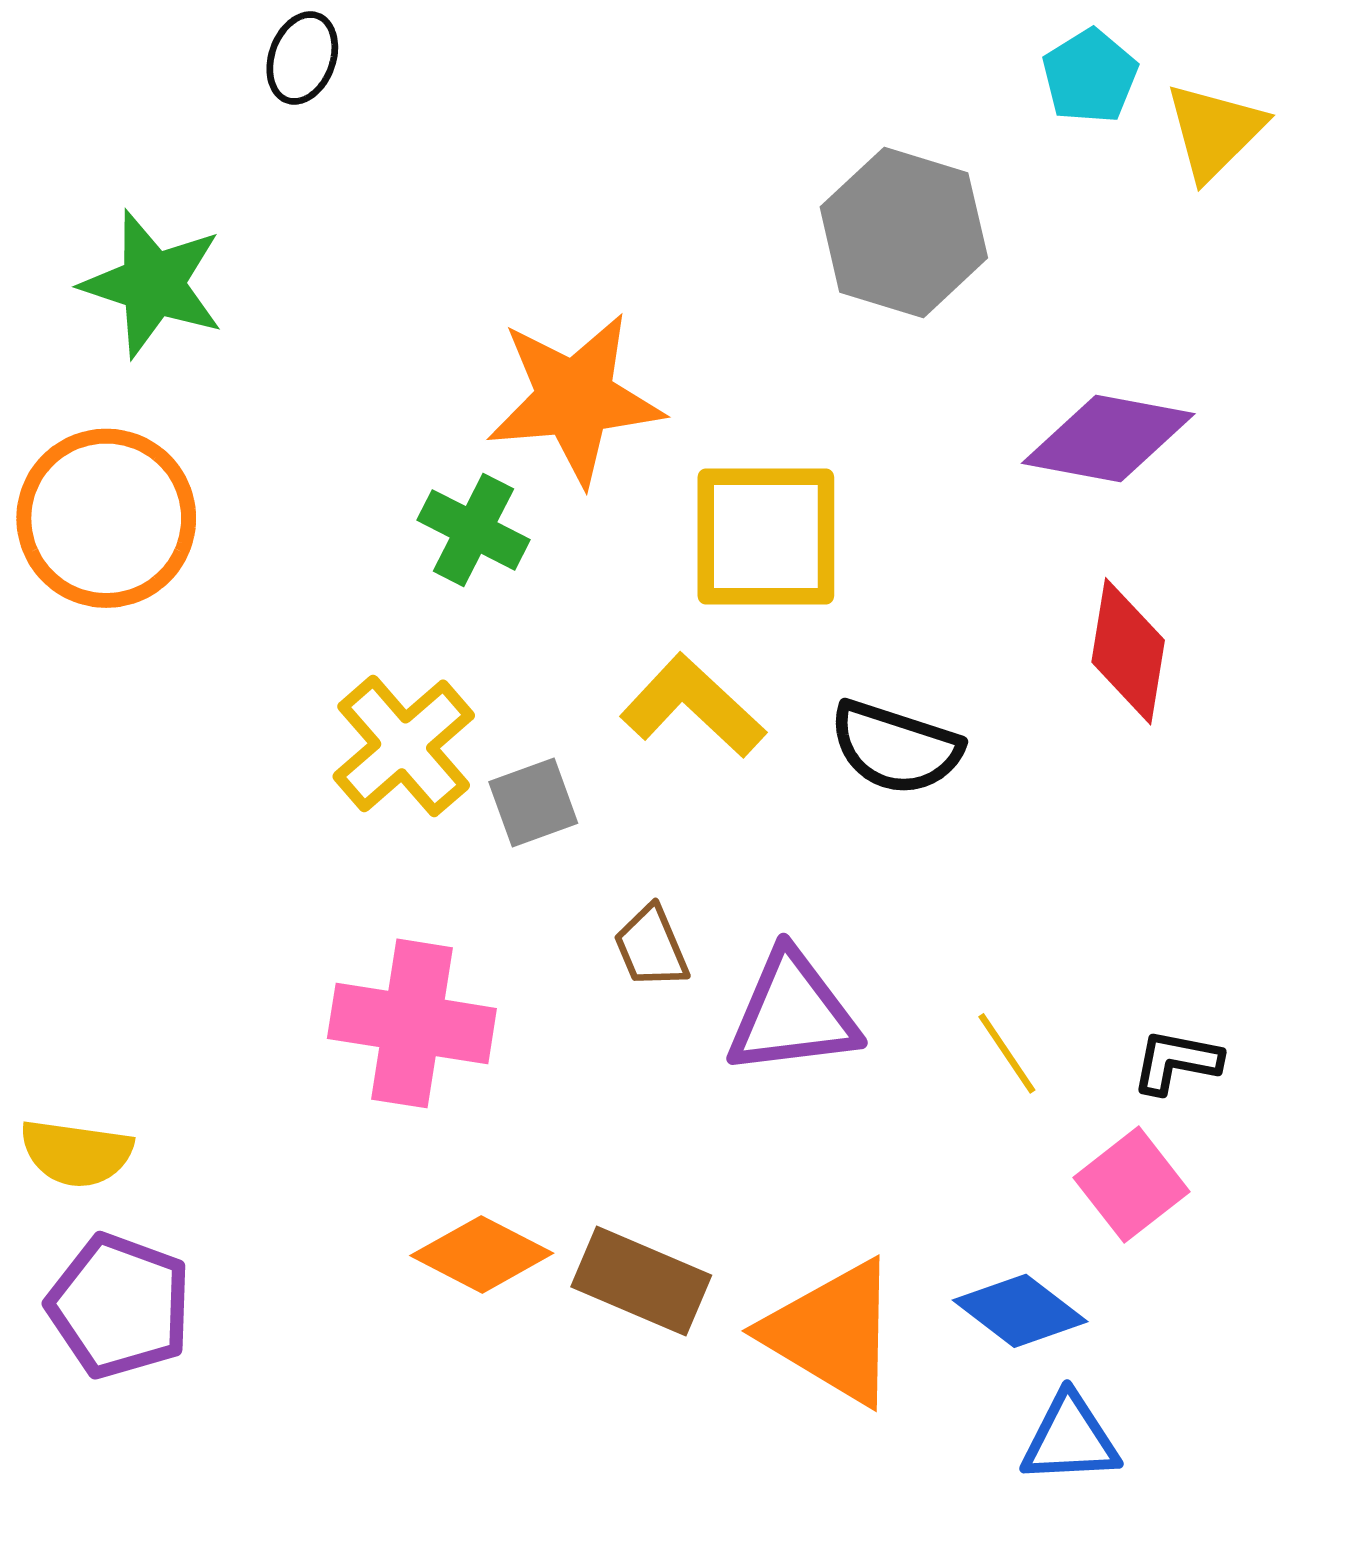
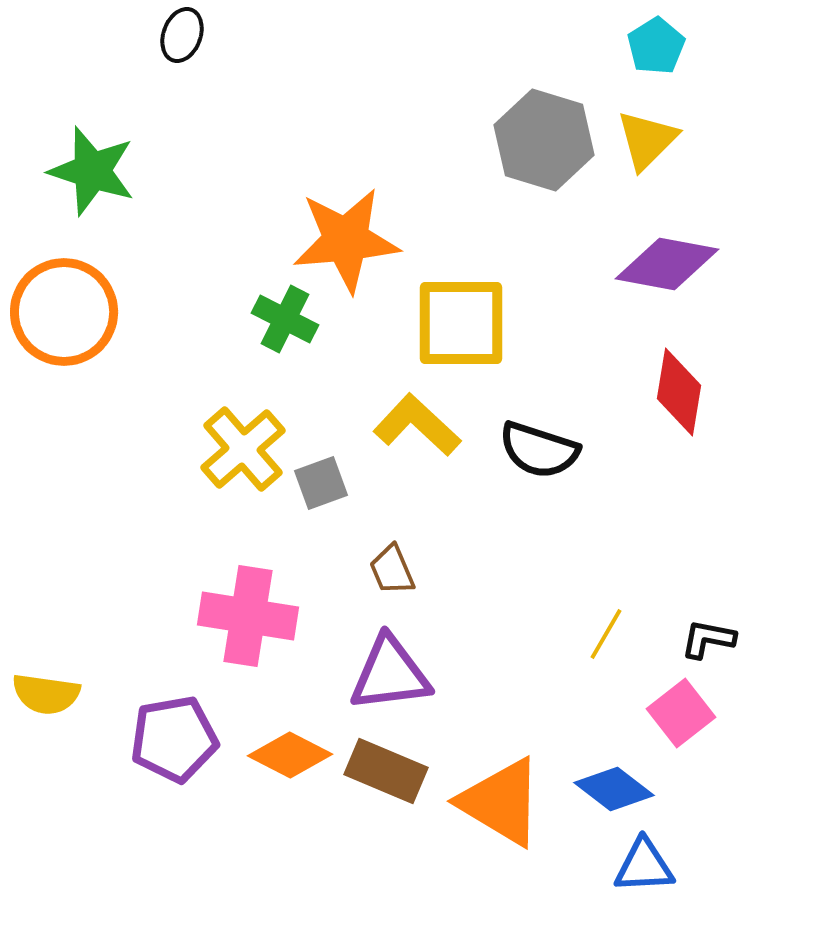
yellow triangle: (1215, 131) -> (647, 140), moved
purple triangle: (792, 1013) -> (390, 674), moved
yellow line: (1007, 1053) -> (606, 634), turned 64
purple pentagon: (120, 1306) -> (174, 739), moved, turned -30

